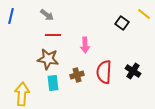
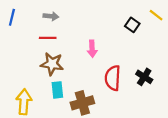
gray arrow: (47, 15) -> (51, 16), turned -32
red line: (53, 35) -> (48, 38), moved
brown cross: (77, 75) -> (82, 103), moved, size x1.5

